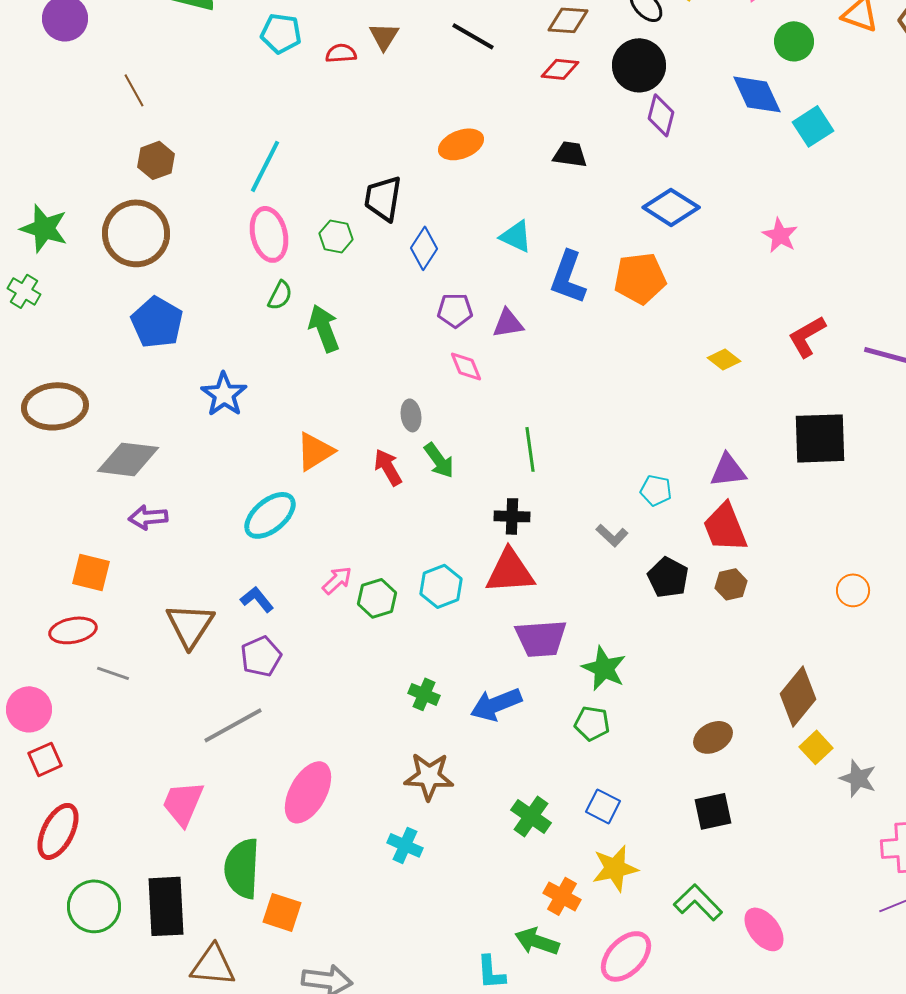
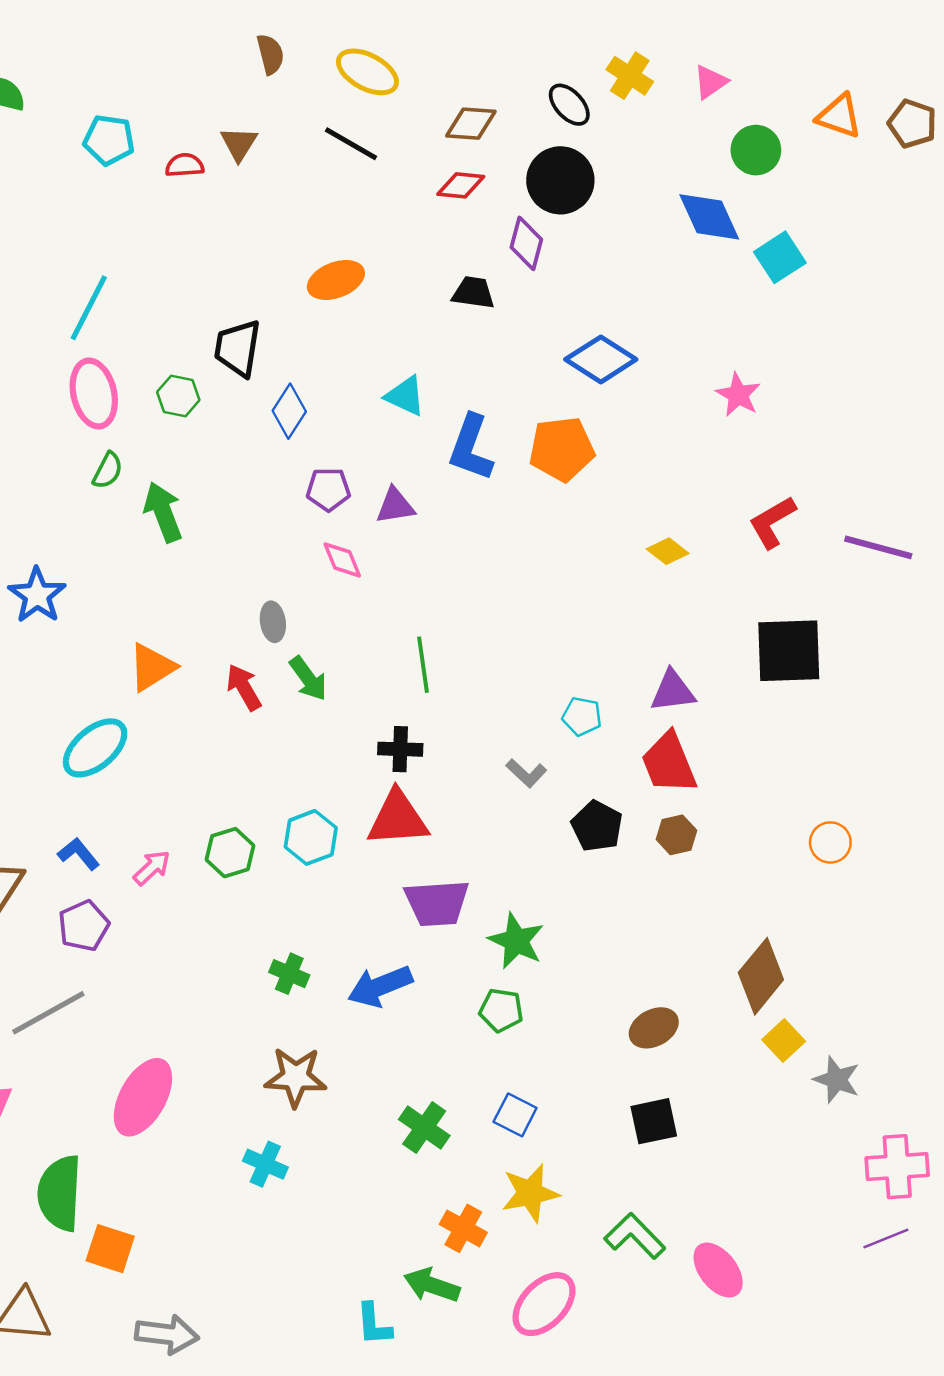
purple diamond: (661, 115) -> (526, 243), moved
pink arrow: (337, 580) -> (152, 868), moved

